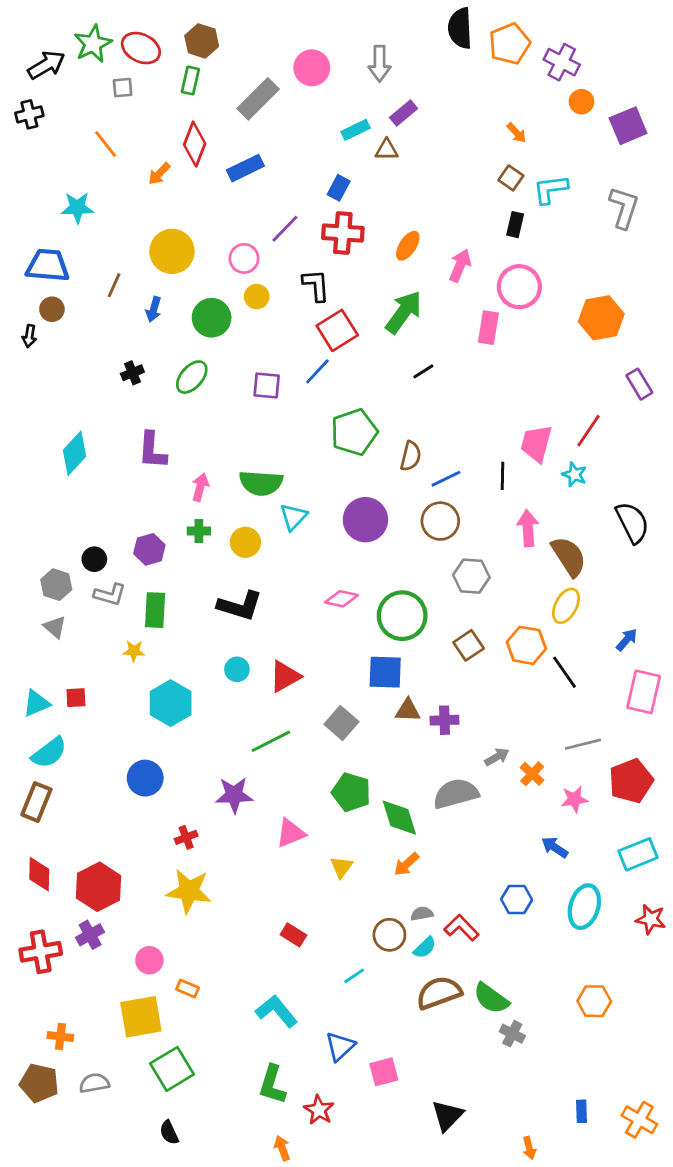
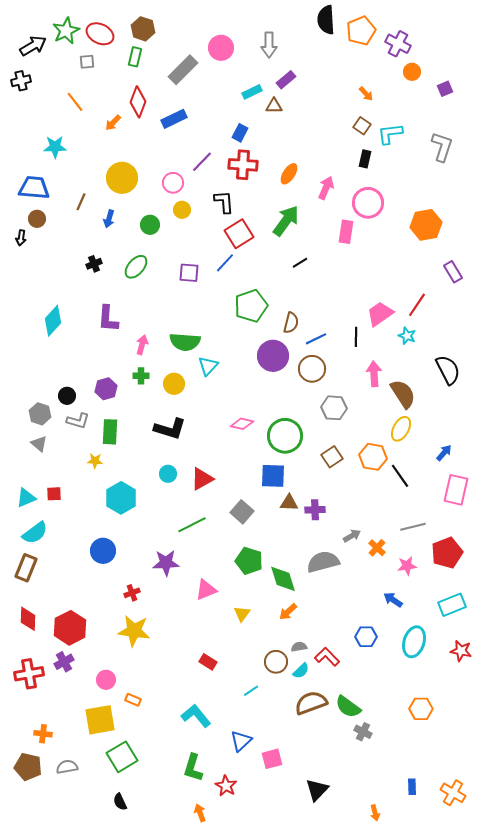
purple square: (628, 126) -> (445, 89), size x0.6
green circle: (212, 318) -> (150, 225), size x0.7
pink trapezoid: (536, 443) -> (380, 314), turned 40
purple circle: (365, 520) -> (273, 356), moved

